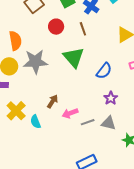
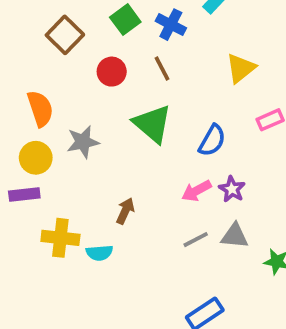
gray star: (35, 62) -> (83, 142), size x0.7
yellow cross: (16, 111) -> (60, 238), turned -30
pink arrow: (70, 113) -> (196, 191), moved
cyan semicircle: (36, 122) -> (99, 253), turned -64

